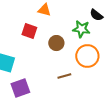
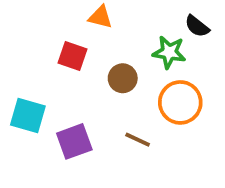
brown line: (64, 76) -> (138, 140), turned 40
purple square: (20, 88) -> (74, 141), moved

